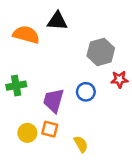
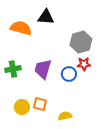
red star: (119, 79) -> (84, 64), moved
purple trapezoid: (53, 101) -> (43, 69), moved
yellow semicircle: (81, 144) -> (65, 116), turned -72

